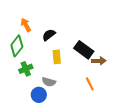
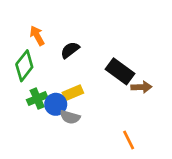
yellow rectangle: (57, 57) -> (73, 93), moved, turned 72
orange line: (90, 84) -> (129, 140), moved
blue circle: (39, 95) -> (56, 104), moved

